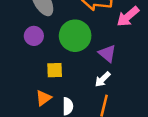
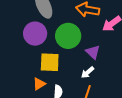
purple circle: (34, 36) -> (35, 34), size x1.5
yellow square: (55, 70) -> (50, 62), size x1.5

